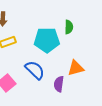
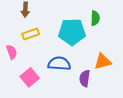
blue semicircle: (35, 70) -> (59, 64), turned -40

